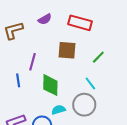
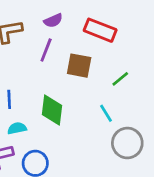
purple line: (32, 62) -> (46, 50), moved
gray circle: (84, 105) -> (127, 143), moved
cyan semicircle: (58, 110) -> (17, 128), moved

